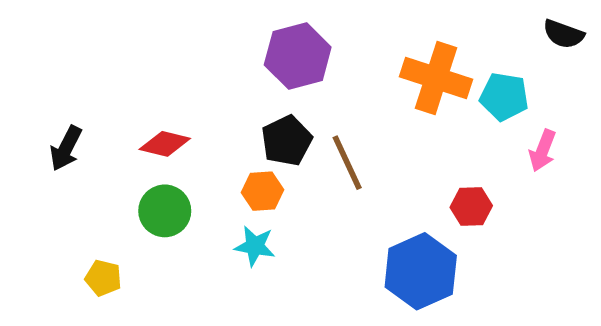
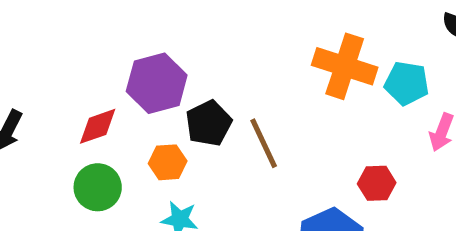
purple hexagon: (298, 56) -> (157, 83), moved
red diamond: (165, 144) -> (98, 126), turned -33
orange hexagon: (263, 191) -> (168, 162), moved

